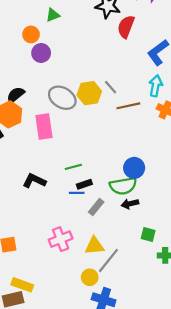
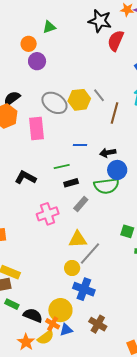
brown line: (128, 106) -> (115, 113), turned -65
blue line: (77, 193) -> (80, 145), moved
black arrow: (130, 204) -> (108, 153), moved
pink cross: (61, 239) -> (48, 214), moved

